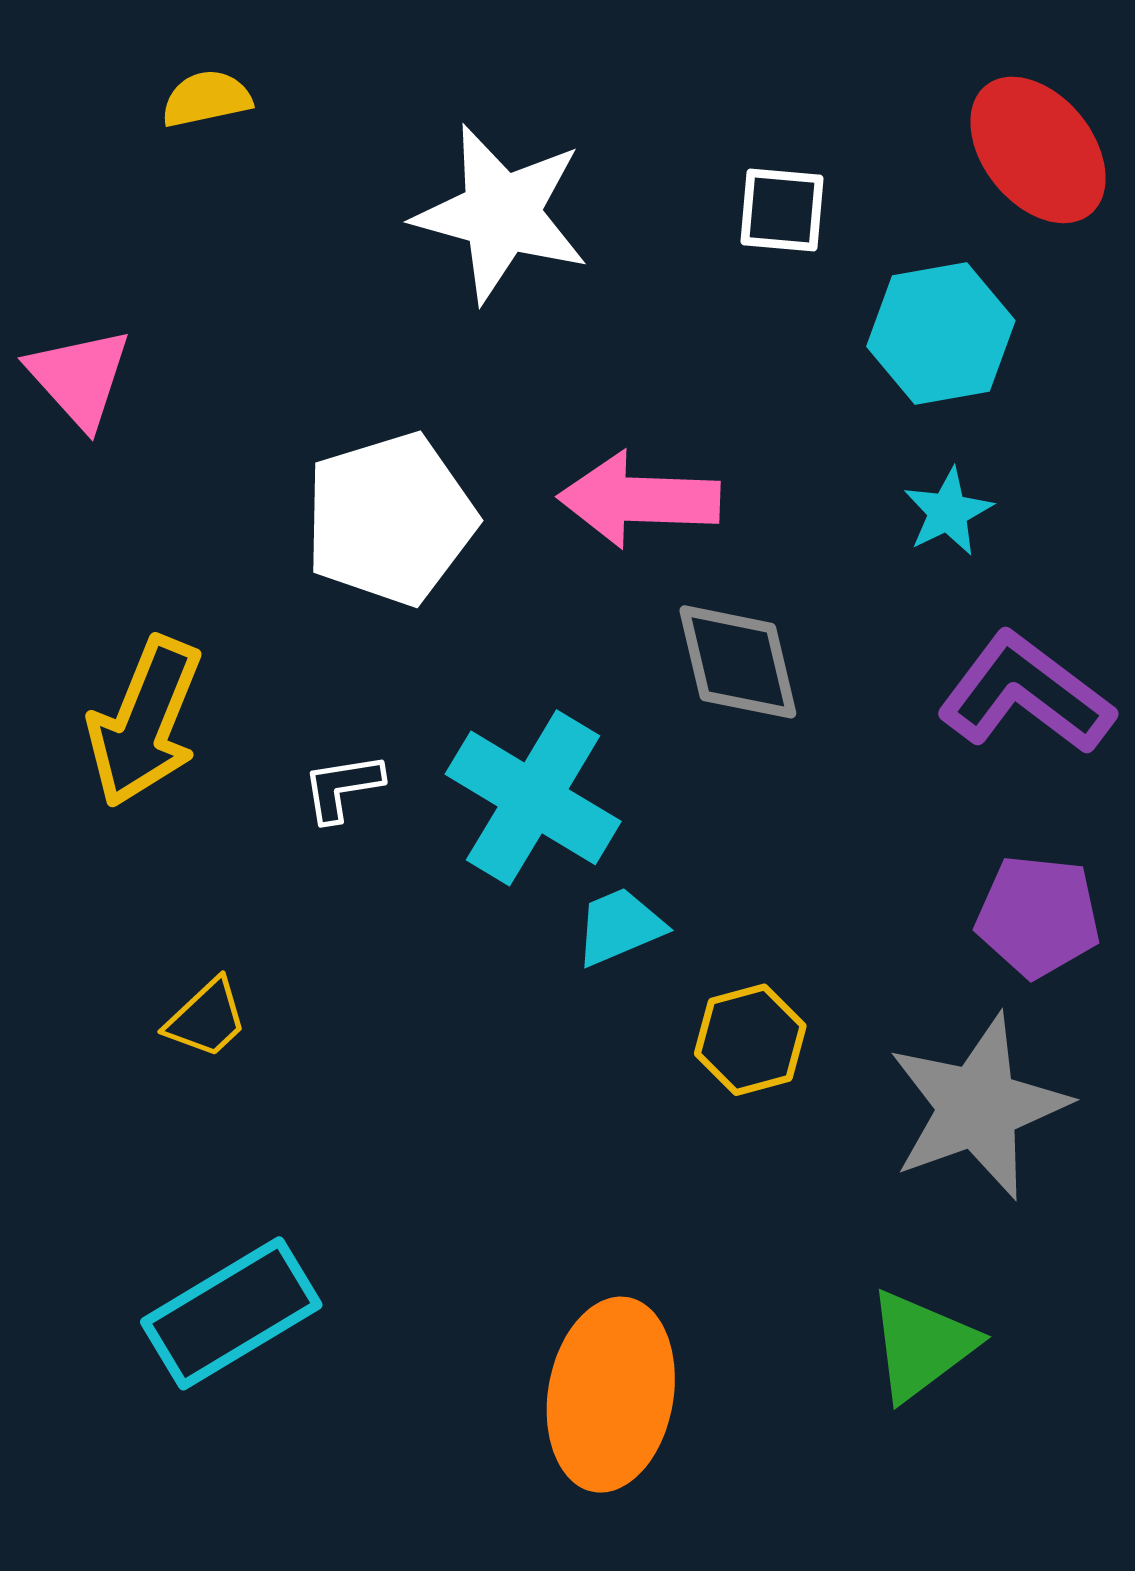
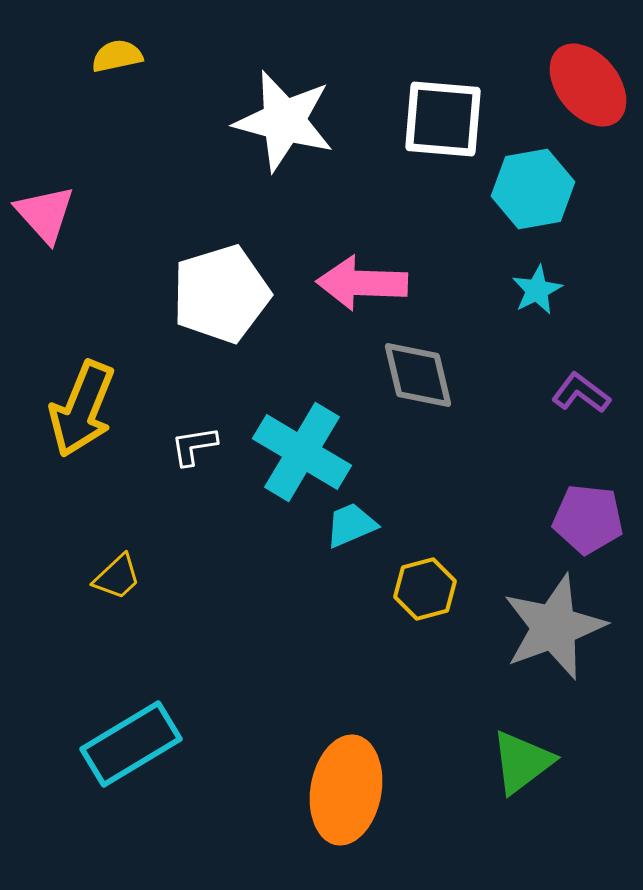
white square: (782, 210) -> (443, 119), size x1.6
purple L-shape: (1026, 694) -> (581, 393), size x0.6

